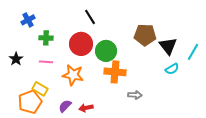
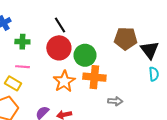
black line: (90, 17) -> (60, 25), moved
cyan semicircle: (172, 69) -> (154, 74), turned -64
orange star: (73, 75) -> (64, 81), moved, turned 30
yellow rectangle: (40, 89) -> (13, 83), moved

